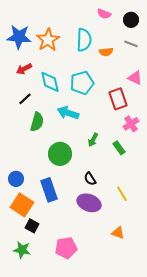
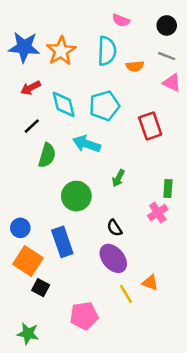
pink semicircle: (104, 14) -> (121, 20), moved
pink triangle: (135, 78) -> (172, 83), moved
pink cross: (131, 124) -> (158, 213), moved
green rectangle: (119, 148) -> (168, 188), moved, turned 40
yellow line: (122, 194) -> (126, 294), moved
purple ellipse: (89, 203) -> (113, 258), turned 30
orange triangle: (118, 233) -> (150, 283), moved
green star: (22, 250) -> (28, 334), moved

